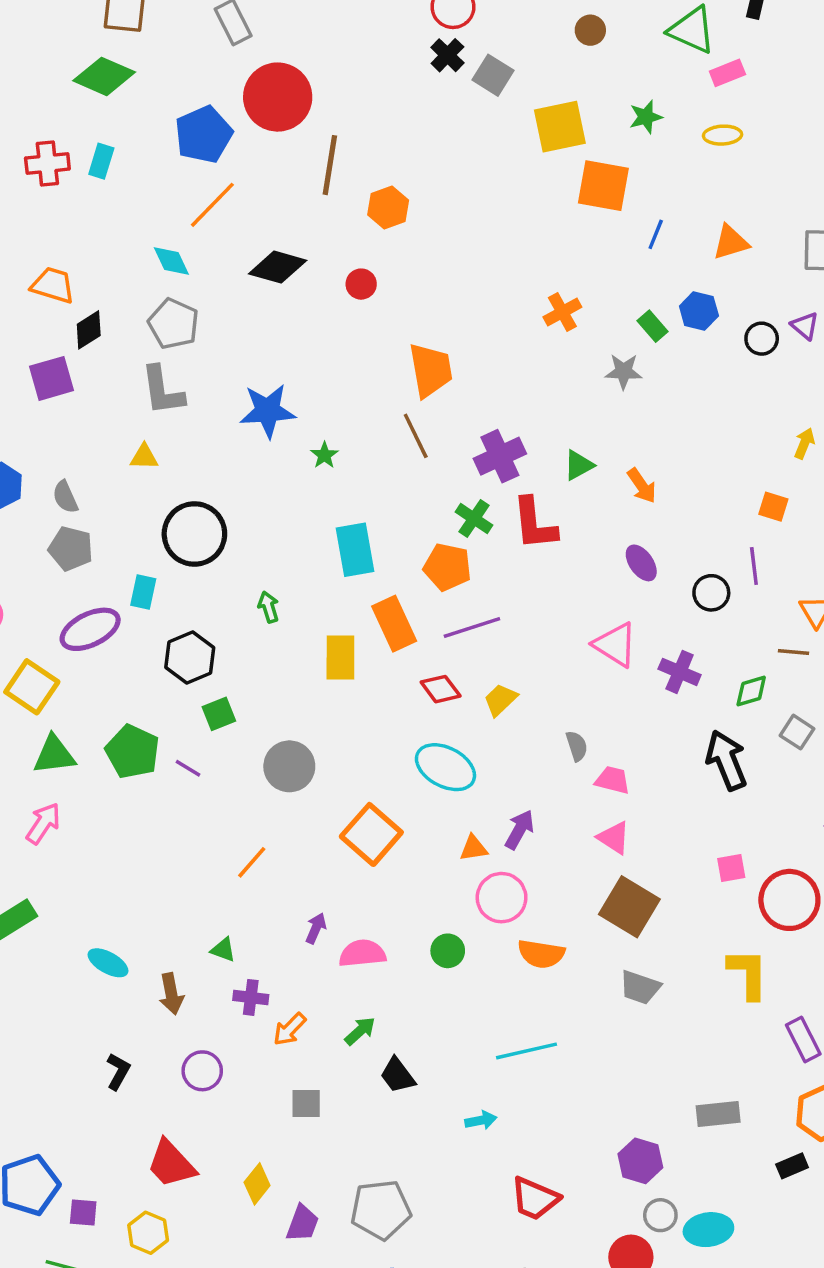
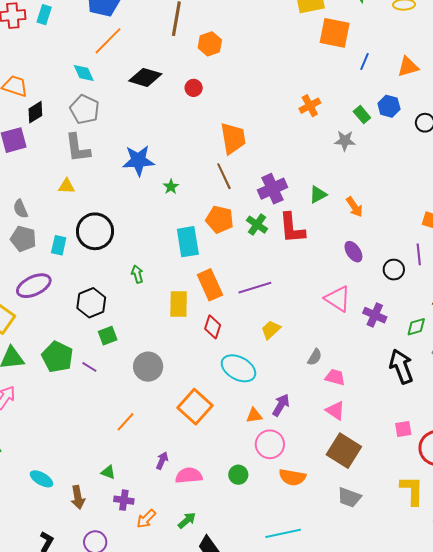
orange pentagon: (447, 567) -> (220, 219), moved
cyan rectangle: (143, 592) -> (59, 245), moved
red diamond: (441, 689) -> (213, 327), moved, turned 55
gray semicircle: (577, 746) -> (315, 357), turned 48

